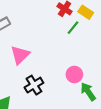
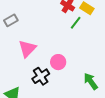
pink circle: (74, 74) -> (58, 62), moved

